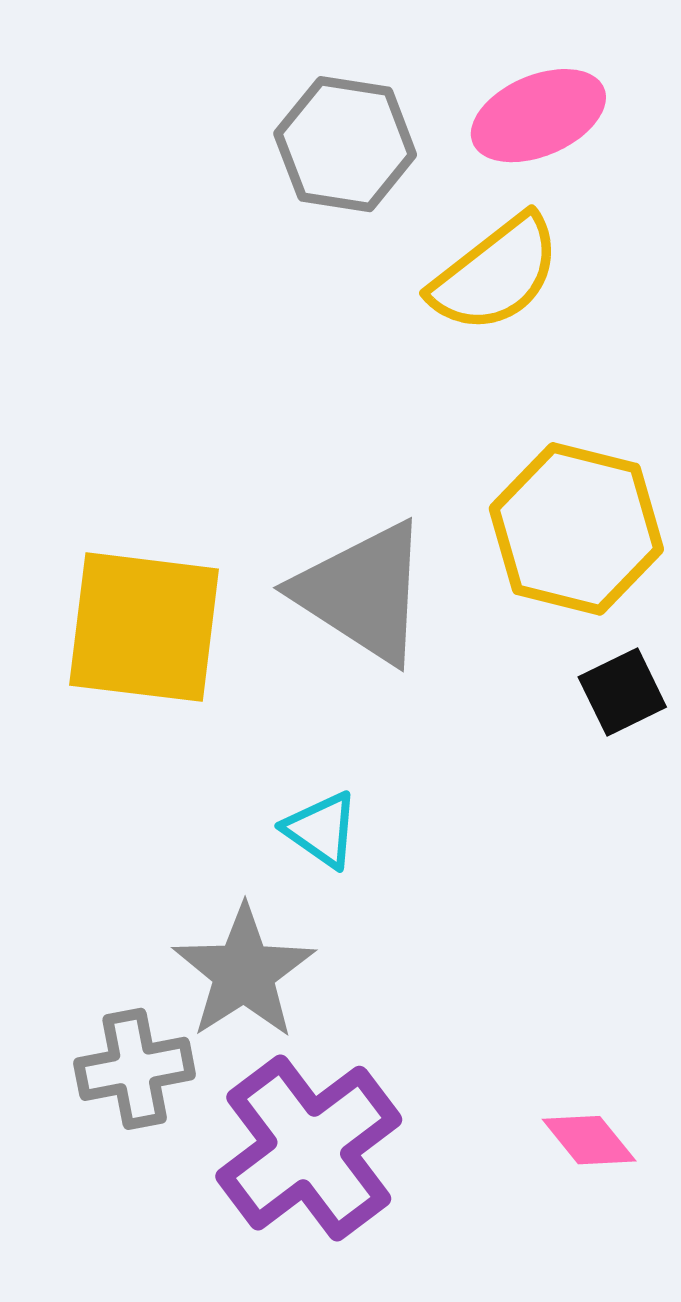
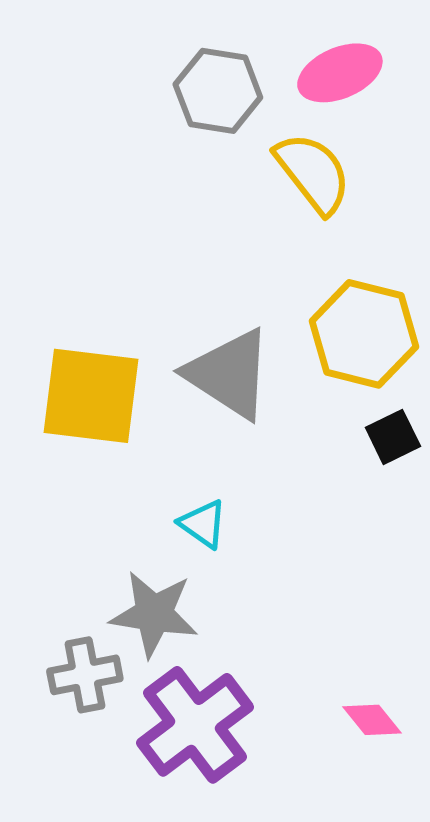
yellow semicircle: (496, 274) -> (313, 173), turned -90
gray star: (244, 972) -> (154, 614), turned -30

